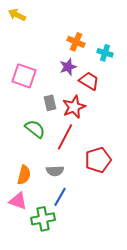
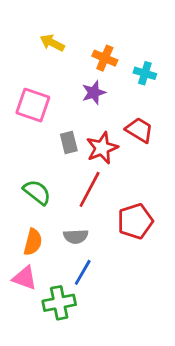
yellow arrow: (17, 15) -> (52, 43), moved
red trapezoid: (89, 81) -> (139, 130), moved
green semicircle: (35, 129) -> (37, 192), moved

